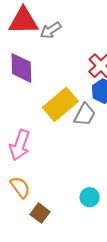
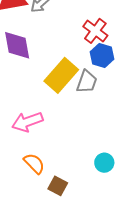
pink arrow: (20, 145) -> (27, 122), turned 60

